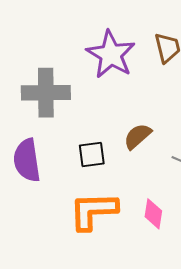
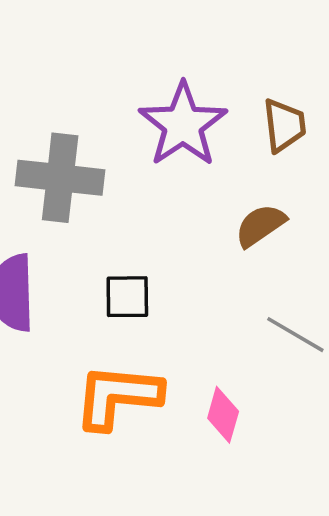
brown semicircle: (138, 136) -> (260, 225), moved

